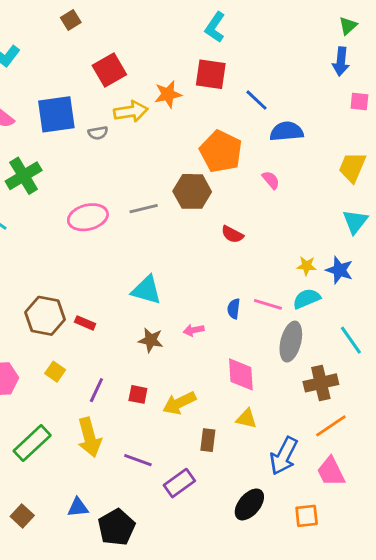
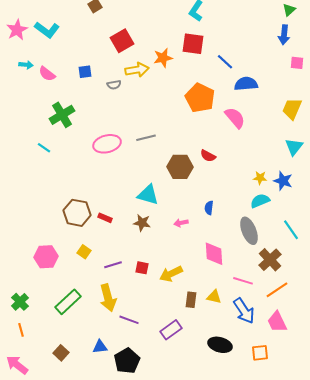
blue square: (56, 114) -> (85, 72), size x0.5
pink semicircle: (271, 180) -> (235, 118), size x1.6
brown hexagon: (192, 191) -> (180, 167), moved
pink line: (268, 304) -> (243, 281), moved
brown star: (151, 340) -> (142, 223), moved
gray ellipse: (291, 342) -> (249, 231), turned -36
brown cross: (321, 383) -> (270, 260), turned -30
purple line: (96, 390) -> (113, 265), turned 48
yellow triangle: (247, 419) -> (214, 297), moved
blue arrow: (284, 456) -> (244, 311), turned -60
purple line: (138, 460) -> (129, 320), moved
black ellipse: (249, 504) -> (220, 345), turned 65

